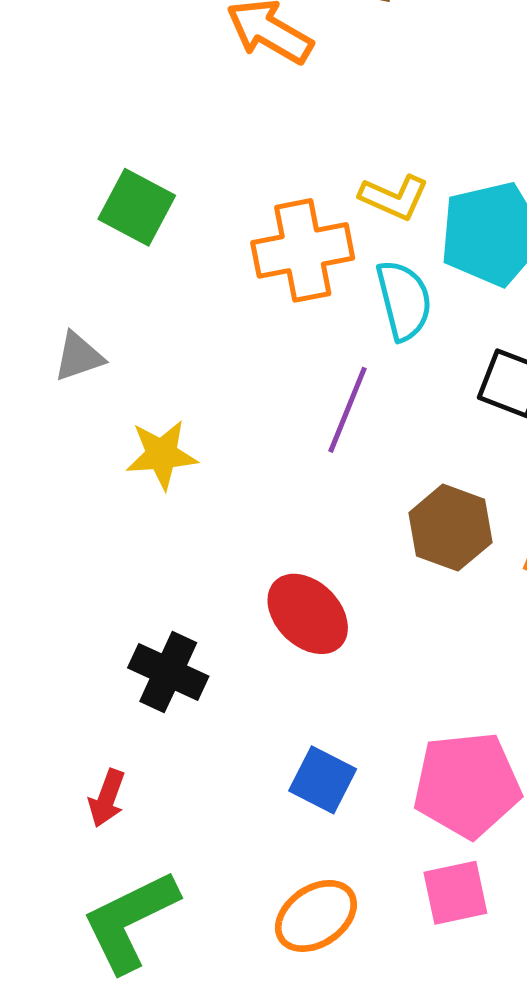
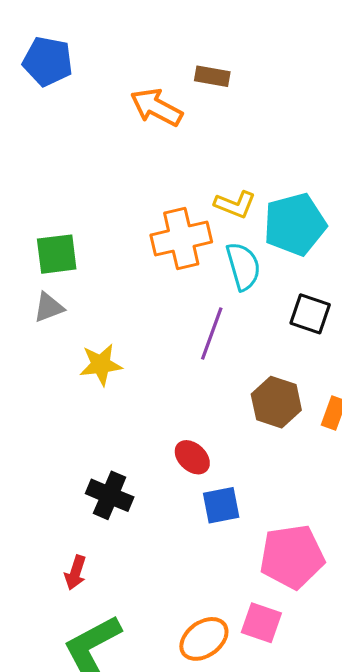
green square: (137, 207) -> (57, 254), moved, turned -33
red ellipse: (308, 614) -> (192, 457), size x0.7
blue square: (323, 780) -> (221, 505), moved, turned -36
pink square: (455, 893) -> (261, 623), moved, turned 33

